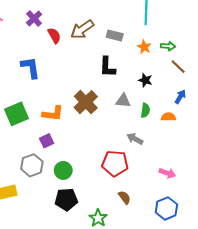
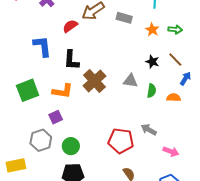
red semicircle: (54, 36) -> (70, 26), moved, turned -98
black L-shape: (107, 67) -> (71, 60), moved
brown line: (178, 67) -> (175, 60), moved
gray arrow: (135, 139) -> (149, 130), moved

